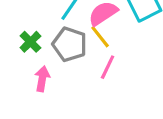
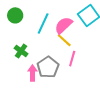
gray pentagon: (70, 44) -> (48, 67), moved, turned 30

